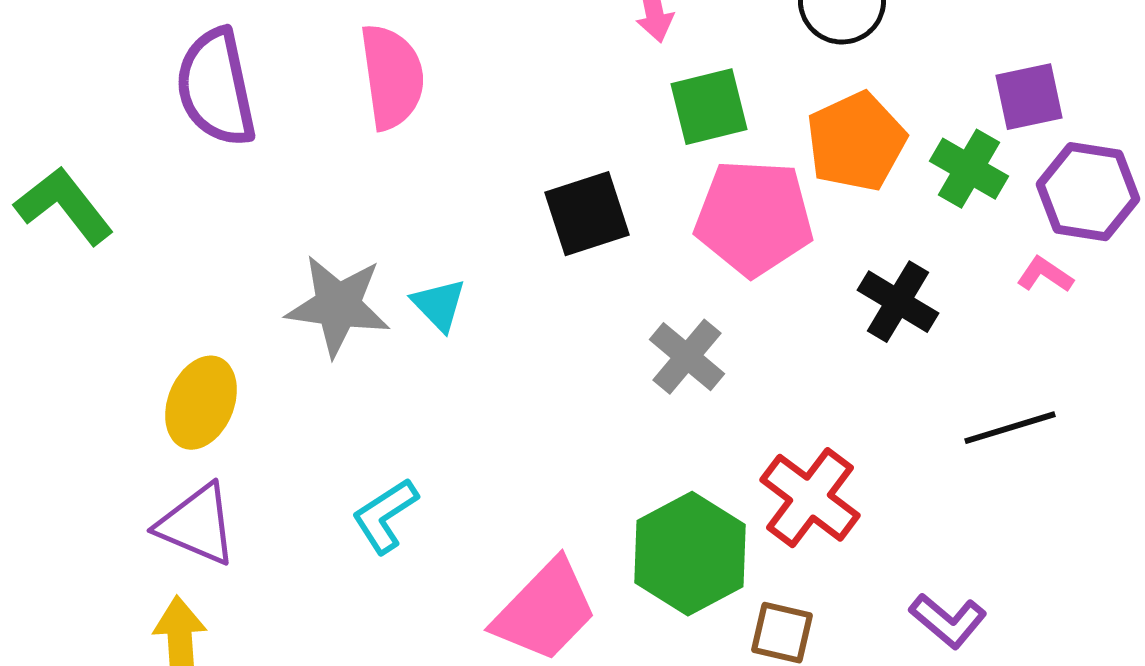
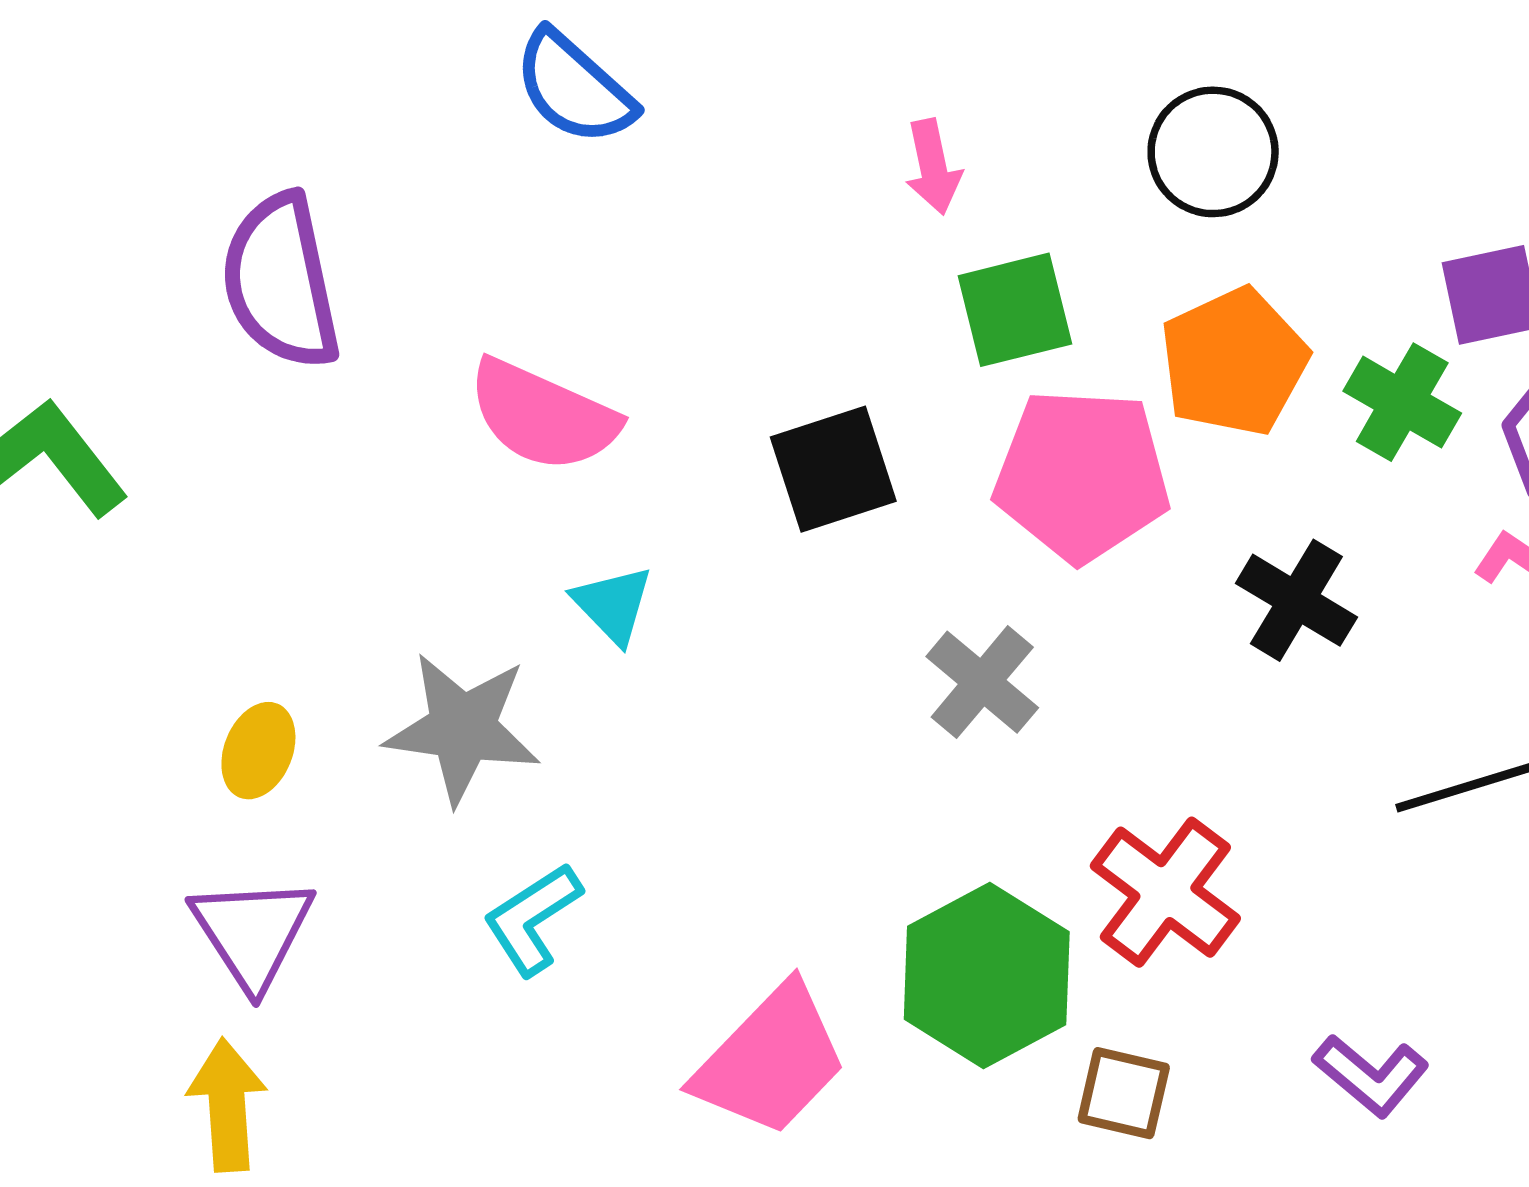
pink semicircle: (392, 77) -> (543, 416), moved, turned 122
gray star: (338, 306) -> (462, 728), moved
yellow ellipse: (201, 403) -> (258, 751), size x0.7
purple triangle: (197, 525) -> (252, 932), turned 34

